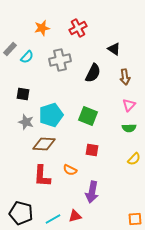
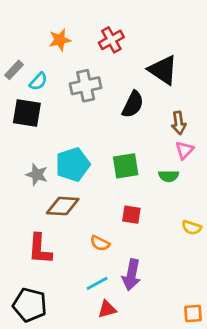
black triangle: (114, 49) -> (163, 70), size x1.6
brown arrow: (125, 77) -> (179, 123), moved
black square: (23, 94) -> (27, 113), moved, size x1.5
green square: (88, 116) -> (126, 166), turned -30
green semicircle: (129, 128) -> (169, 176), moved
yellow semicircle: (134, 159) -> (192, 228), turned 64
red L-shape: (42, 176) -> (40, 249), moved
cyan line: (53, 219) -> (97, 283), moved

